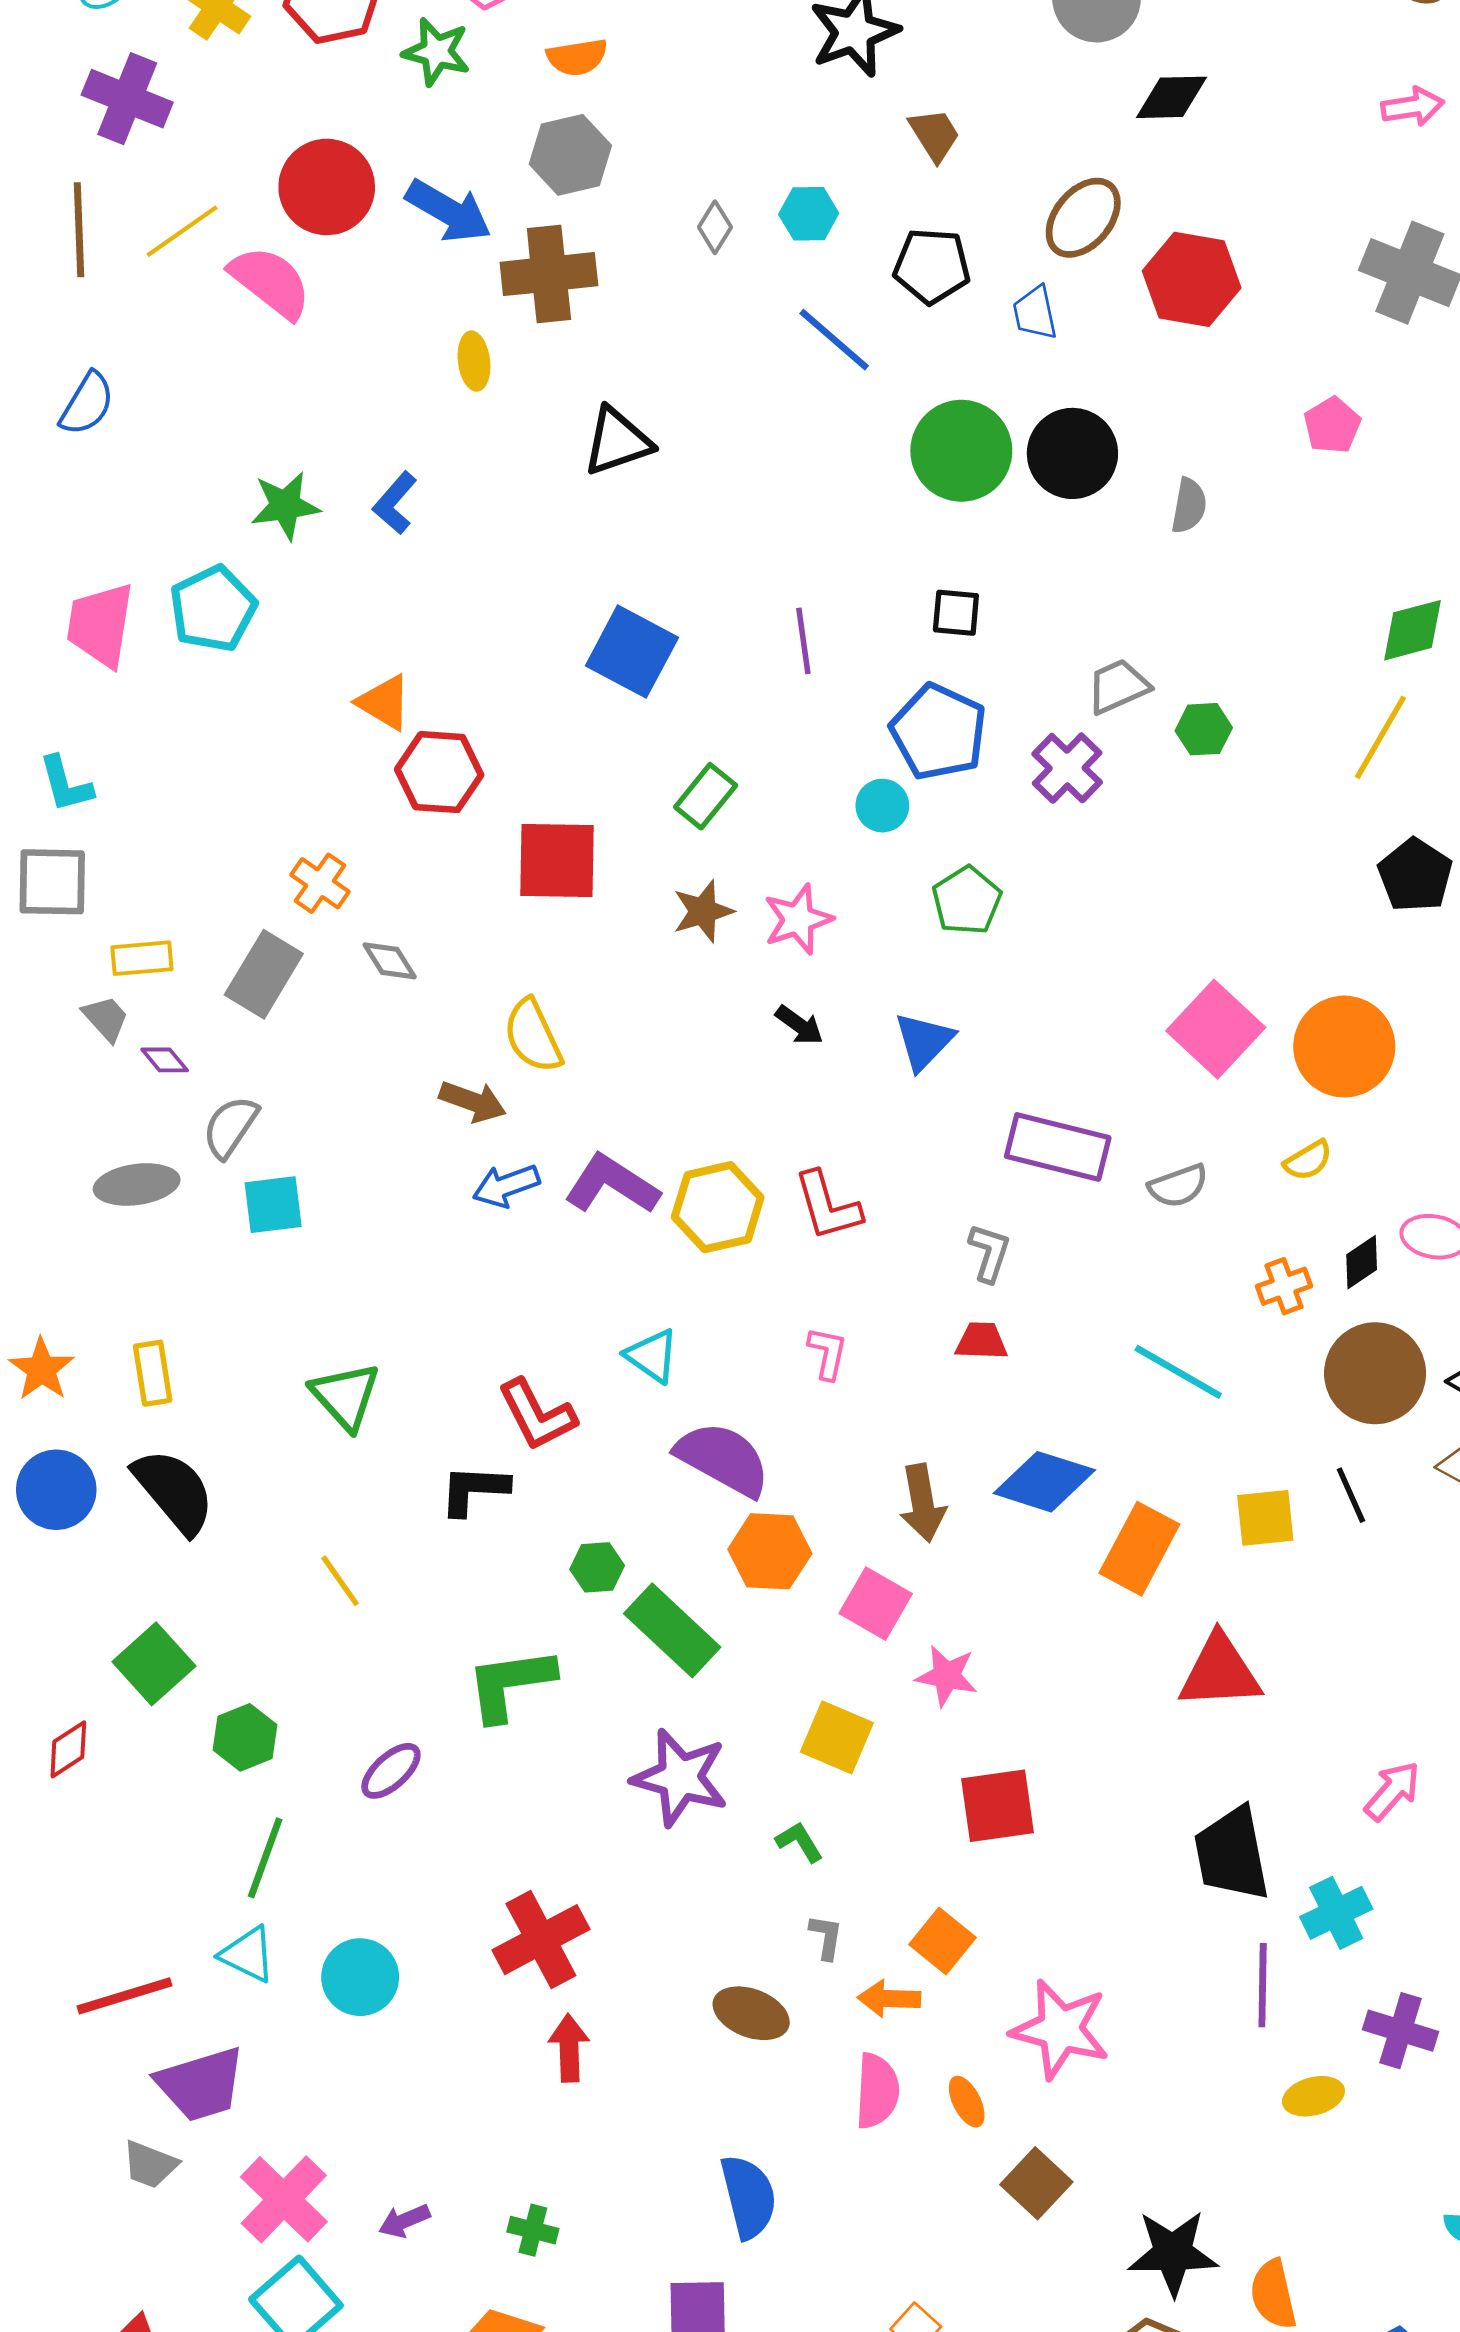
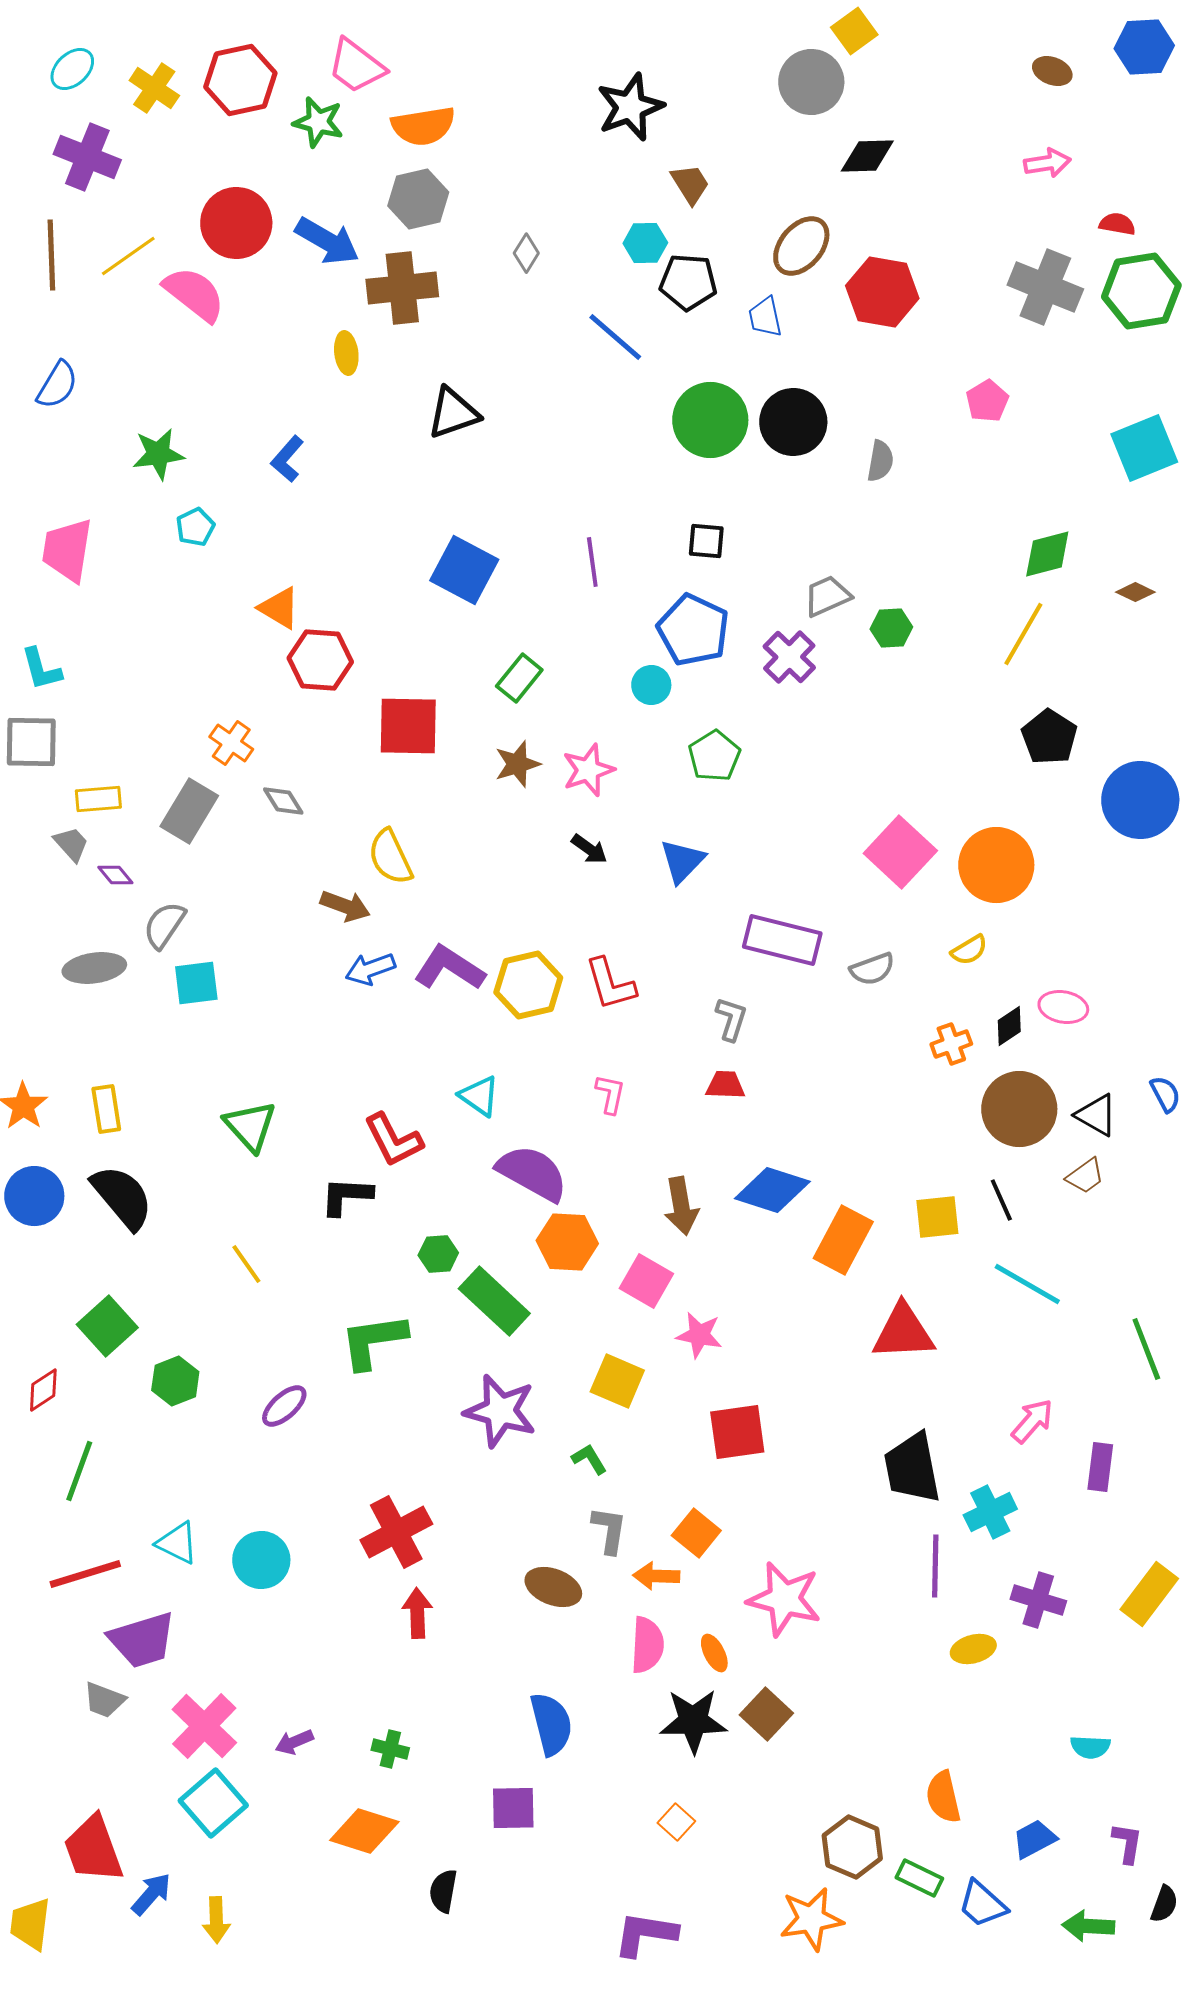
orange semicircle: (577, 57) -> (423, 126), size x1.4
cyan hexagon: (809, 214) -> (645, 243), moved
green star: (285, 506) -> (158, 454), moved
cyan pentagon: (213, 609) -> (195, 527), moved, size x0.6
cyan line: (1178, 1372) -> (1027, 1284), moved
green line: (265, 1858) -> (79, 1471), moved
gray L-shape: (826, 1937) -> (609, 1530), size x1.4
black star: (1173, 2253) -> (693, 1721), moved

